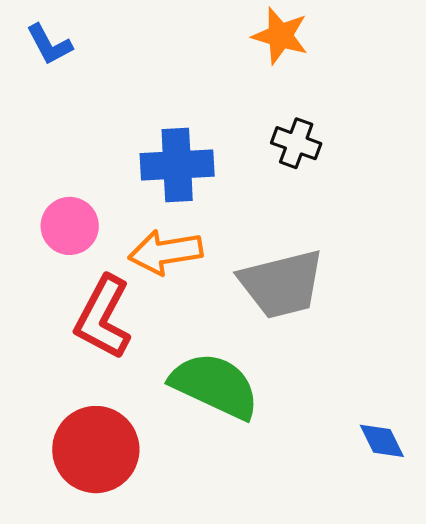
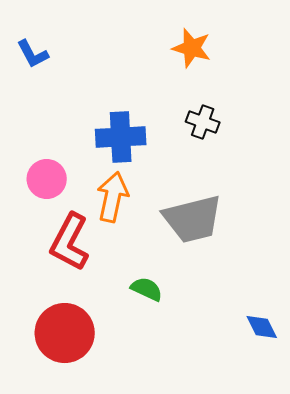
orange arrow: (166, 252) -> (113, 197), turned 111
green semicircle: (215, 386) -> (147, 289), size x0.5

